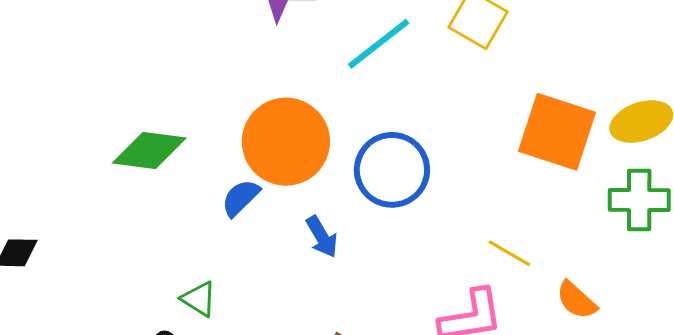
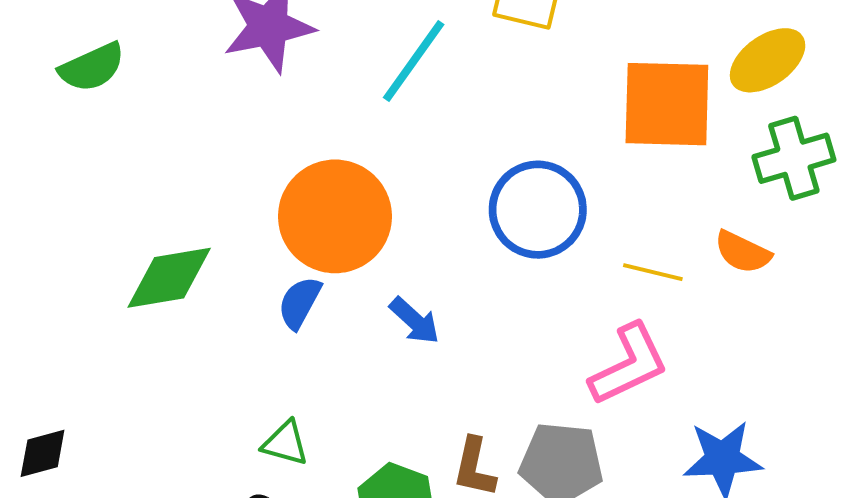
blue circle: (392, 170) -> (538, 210), moved
orange semicircle: (576, 300) -> (743, 252), moved

